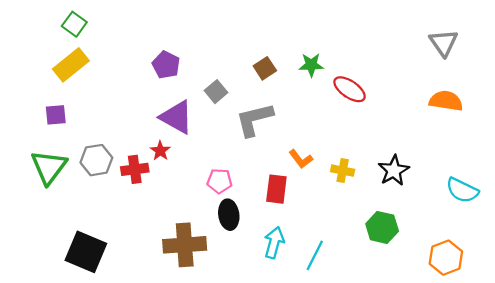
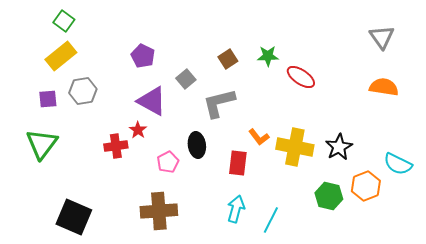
gray hexagon: (96, 160) -> (83, 91), moved
yellow cross: (343, 171) -> (295, 147), size x1.8
pink pentagon: (219, 181) -> (168, 162), moved, turned -30
black ellipse: (229, 215) -> (197, 145), moved
orange hexagon: (446, 258) -> (366, 186), moved

